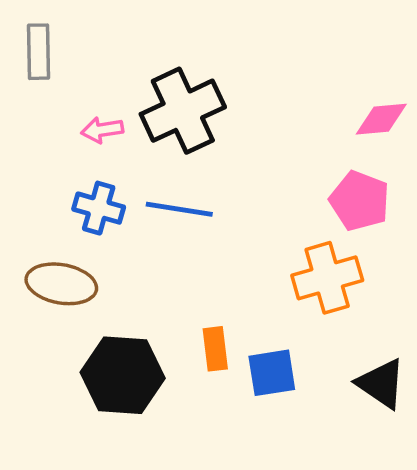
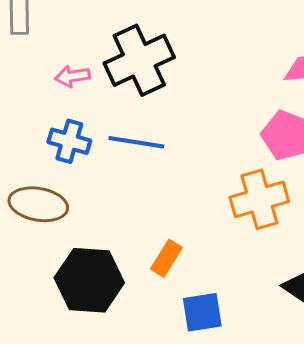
orange rectangle: (215, 349) -> (166, 258), turned 39
blue square: (272, 373) -> (202, 312), moved

